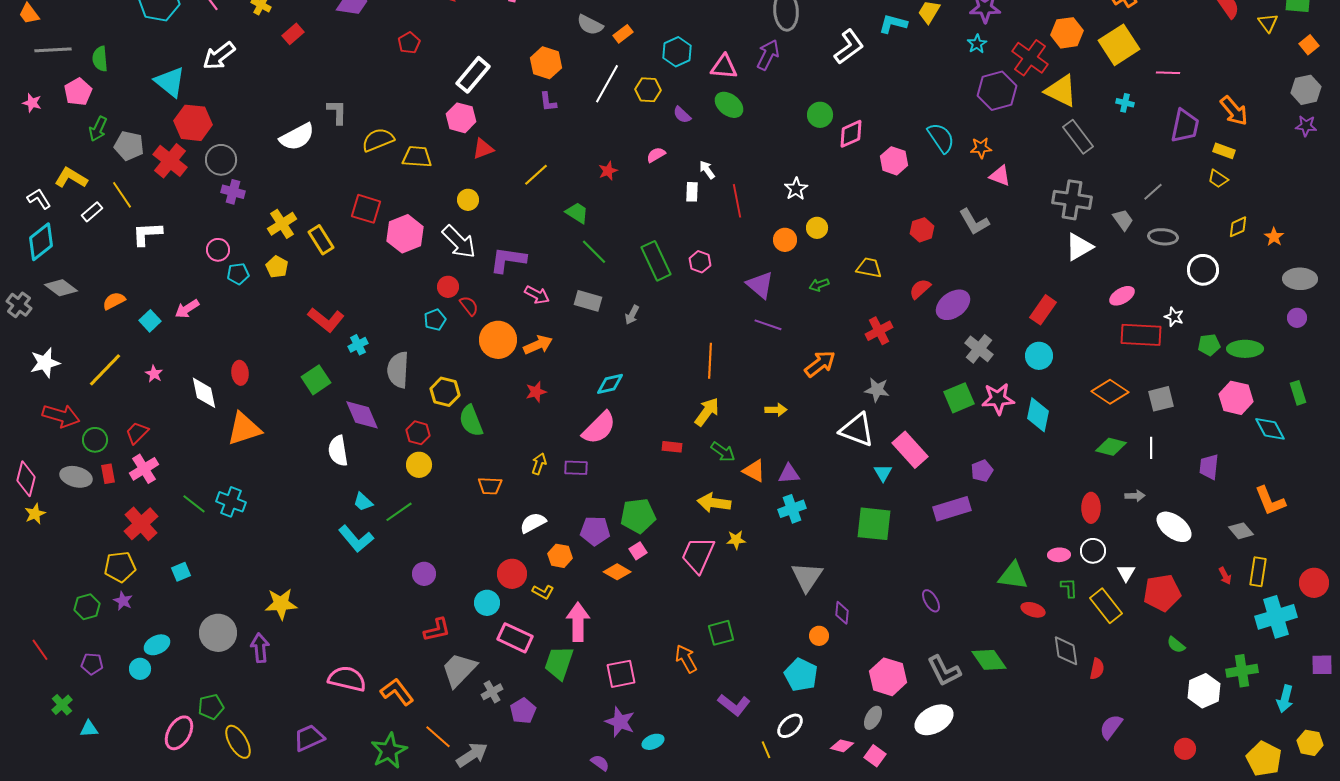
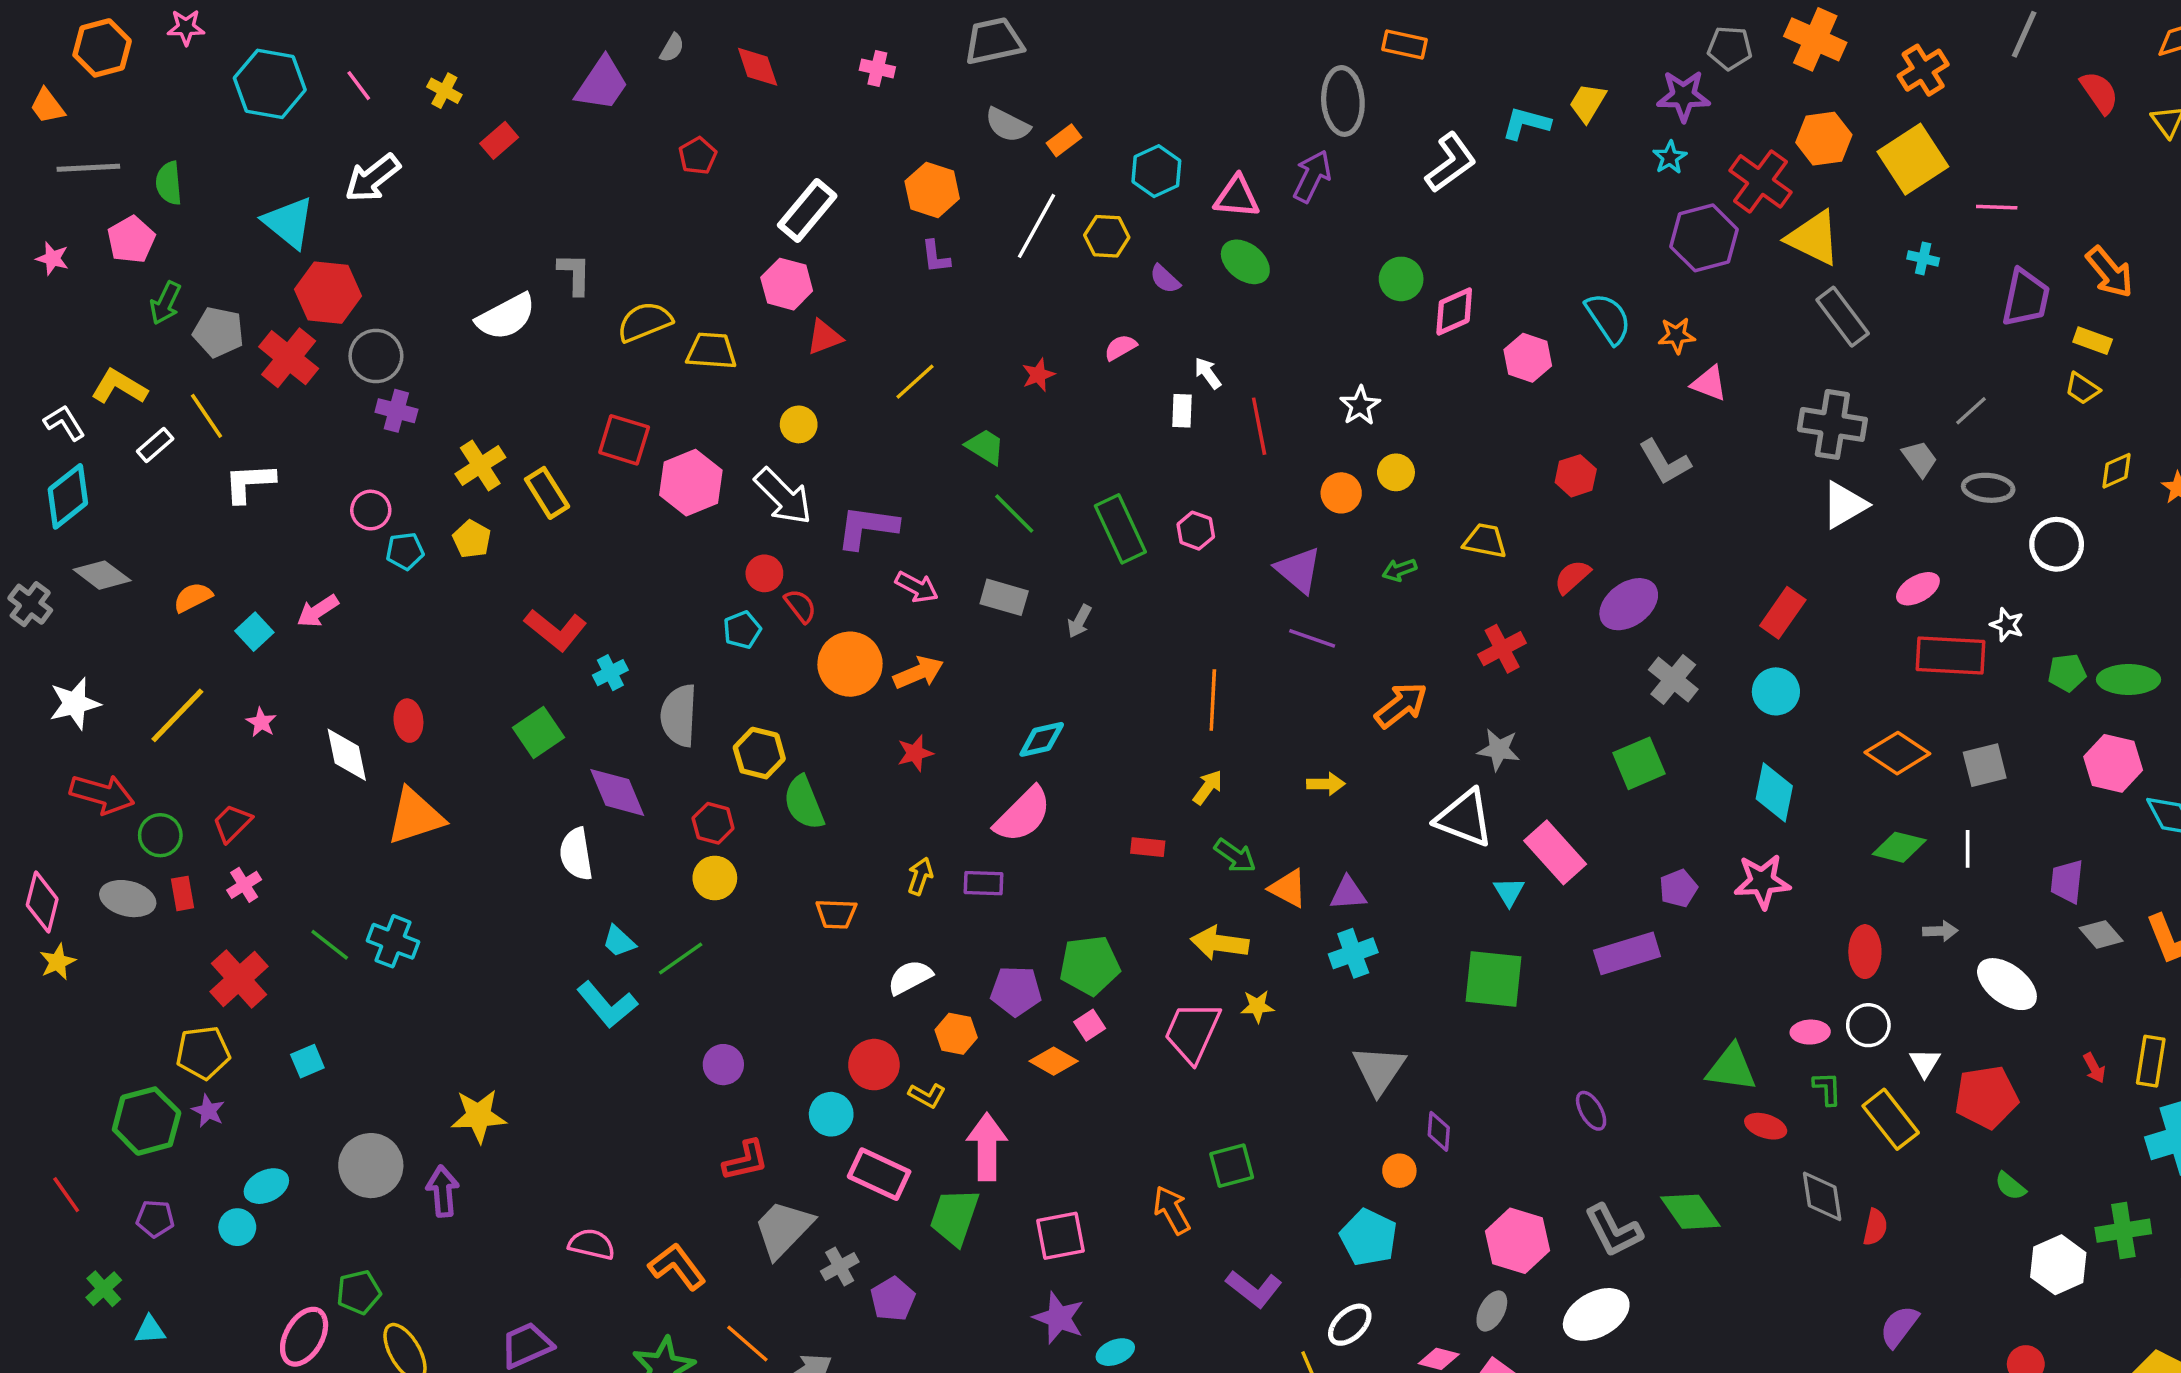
pink star: (998, 399) -> (1762, 881), moved
yellow arrow: (707, 412) -> (1208, 787), size x0.7
pink cross: (144, 469) -> (244, 885), size x0.7
gray diamond: (1241, 531) -> (2101, 934), moved
green hexagon: (87, 607) -> (147, 1121), size x1.5
pink semicircle: (347, 679) -> (592, 1244), size x0.7

